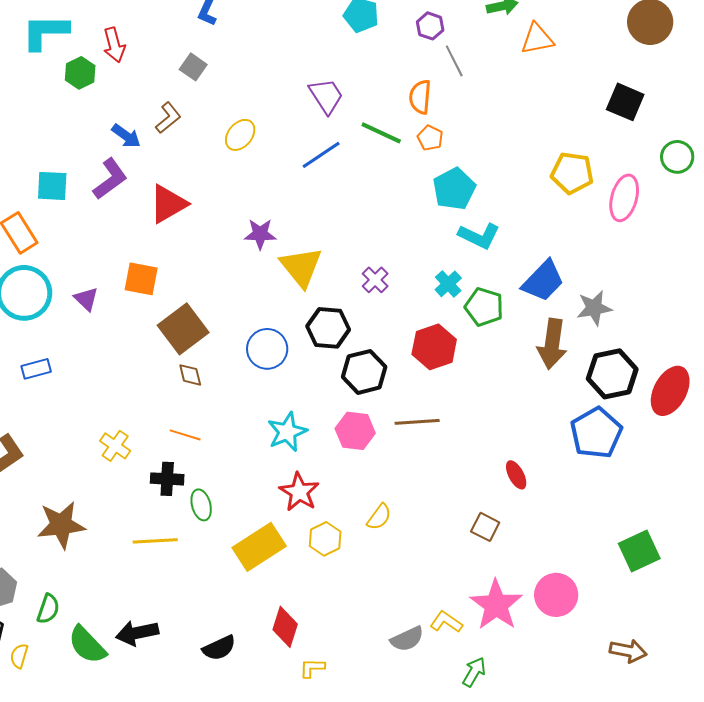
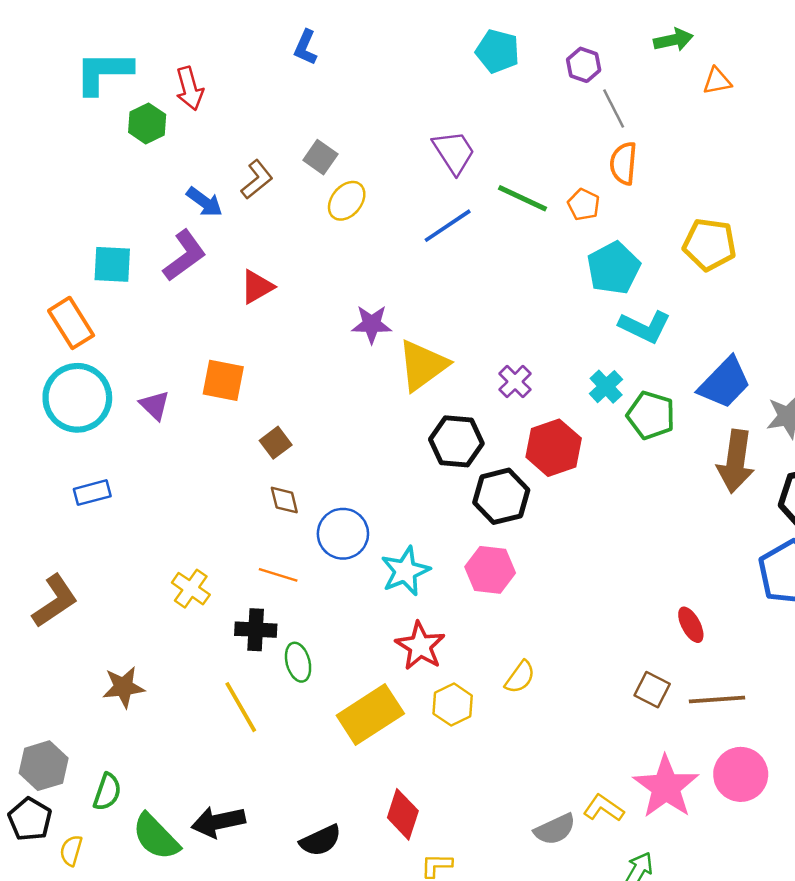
orange triangle: (537, 39) -> (717, 81), size x0.7
gray square: (193, 67) -> (320, 157), moved
orange semicircle: (420, 97) -> (623, 163), moved
yellow pentagon: (572, 173) -> (710, 244), moved
red triangle: (168, 204) -> (257, 287), size x0.7
yellow triangle: (301, 267) -> (423, 365), turned 33
brown square: (183, 329) -> (276, 443), size x0.5
red hexagon: (434, 347) -> (554, 448), moved
blue circle: (267, 349) -> (343, 534), moved
brown line: (417, 422) -> (717, 700), moved
brown star: (61, 525) -> (123, 687), size x0.7
yellow line: (155, 541) -> (241, 707), turned 63

